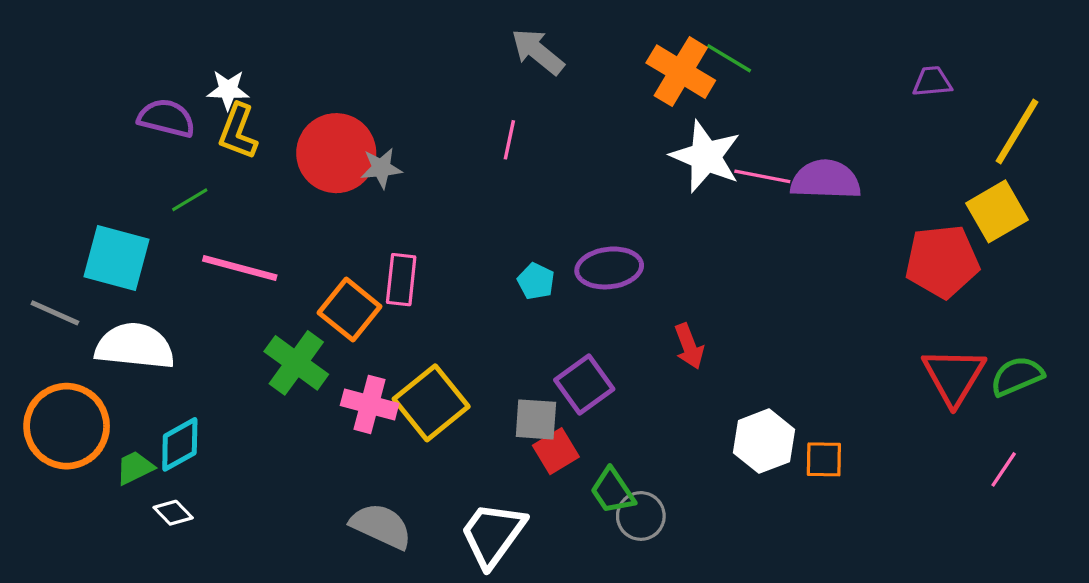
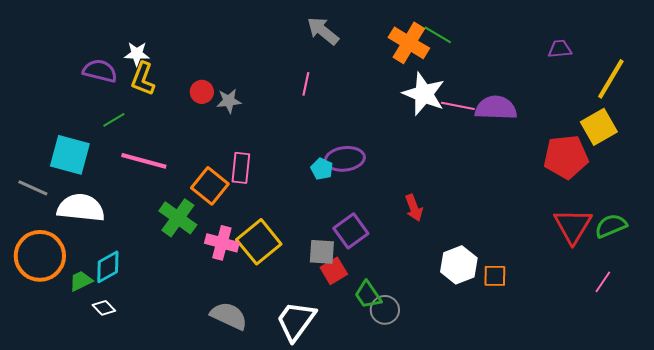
red circle: (336, 153) -> (202, 92), size x0.5
purple ellipse: (609, 268) -> (345, 159), moved

